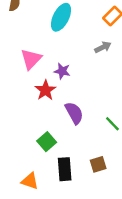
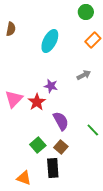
gray arrow: (103, 47) -> (84, 75), moved
pink triangle: (31, 59) -> (14, 99), moved
brown square: (98, 164) -> (61, 147), moved, turned -32

